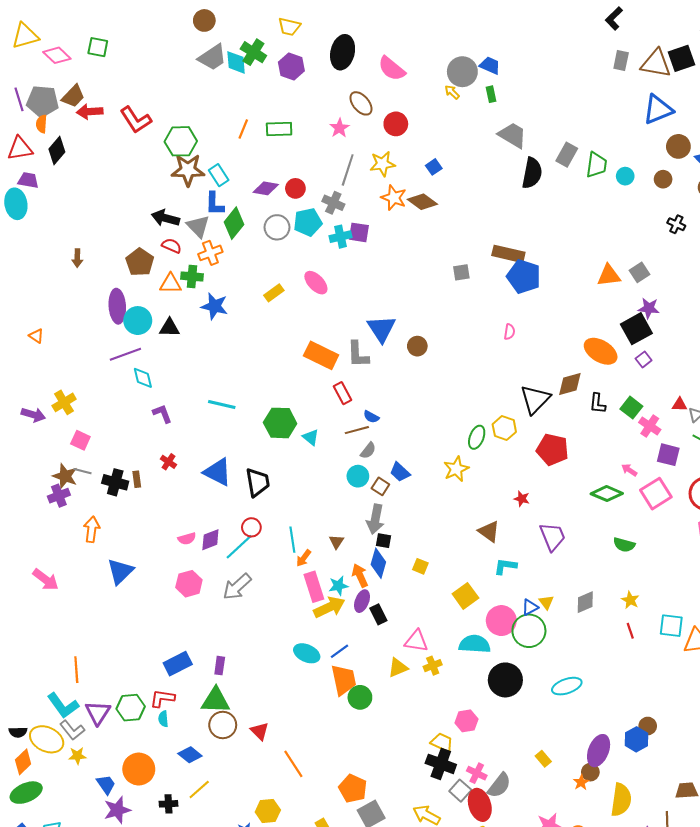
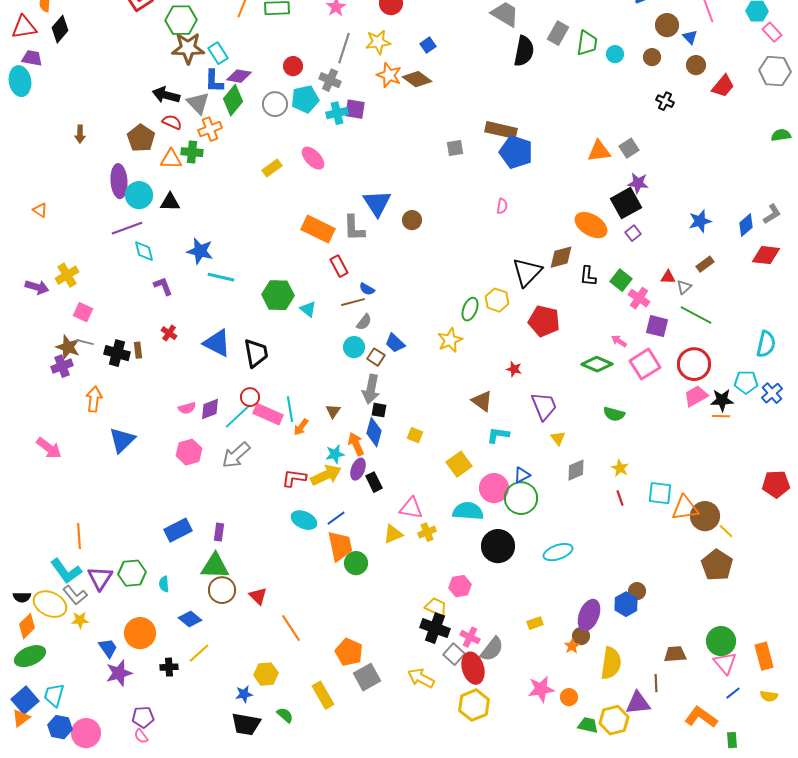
purple diamond: (266, 188) -> (239, 76), moved
blue star: (215, 306) -> (200, 251), moved
pink rectangle: (314, 587) -> (268, 414), moved, turned -48
yellow triangle: (546, 602) -> (558, 438), moved
red L-shape: (162, 698) -> (294, 478), moved
yellow rectangle: (543, 759) -> (535, 623), turned -70

